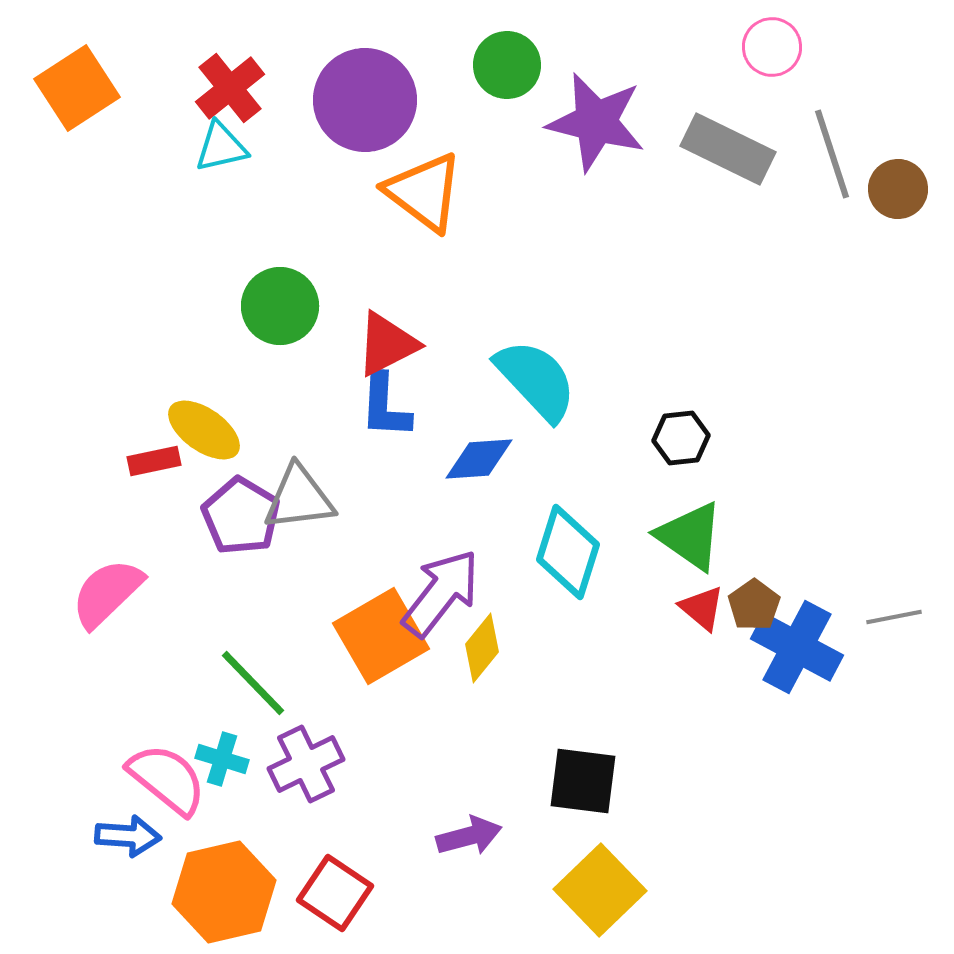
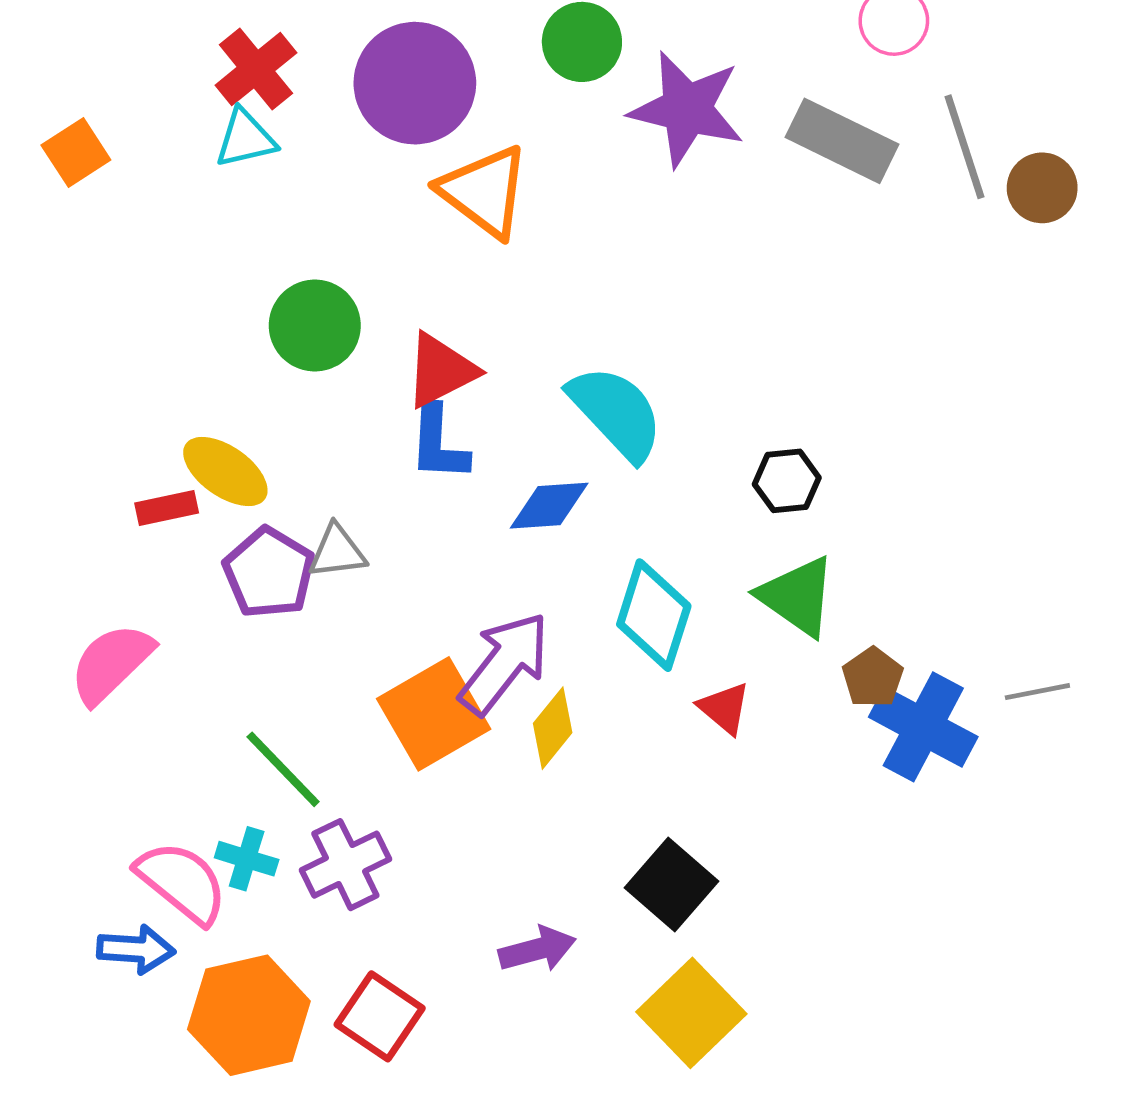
orange square: (77, 88) -> (76, 153), moved, size x0.7
gray triangle: (299, 498) -> (337, 552), size x0.7
red triangle: (702, 608) -> (724, 708), moved
black square: (583, 781) -> (671, 885), turned 34

